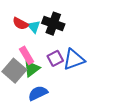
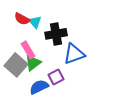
black cross: (53, 24) -> (56, 34), moved, turned -30
purple square: (55, 58) -> (56, 77), moved

